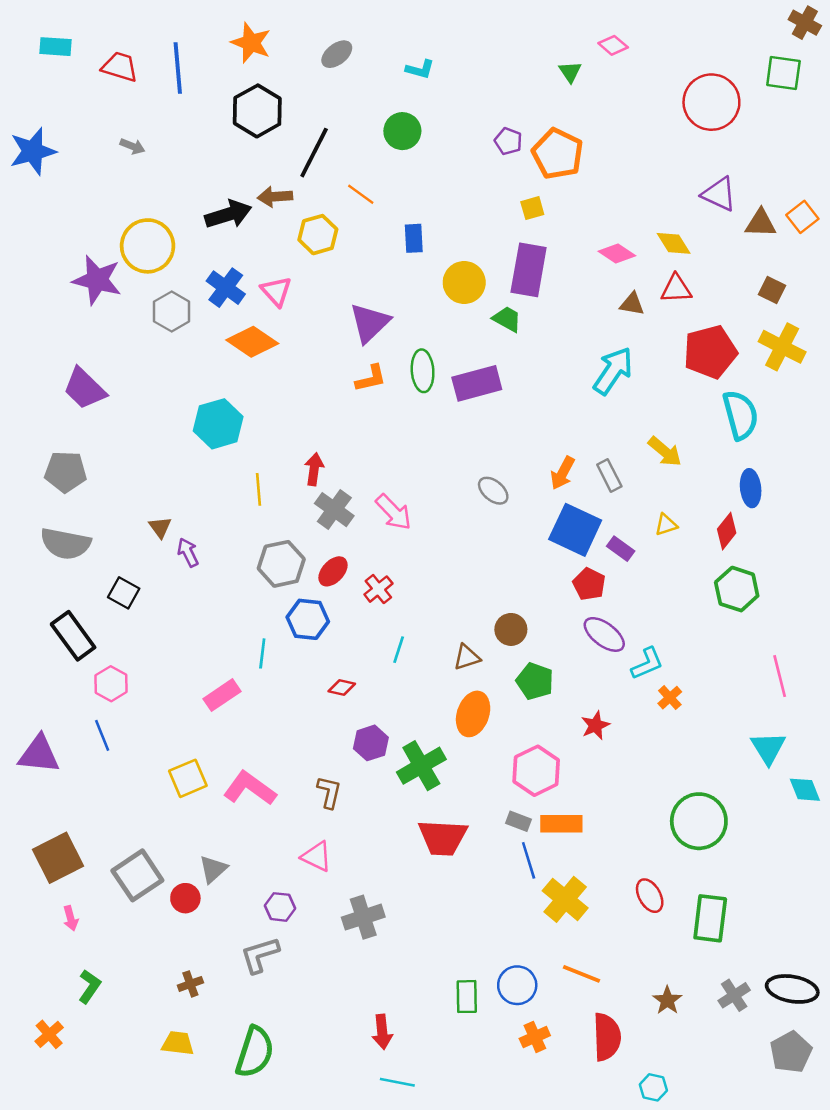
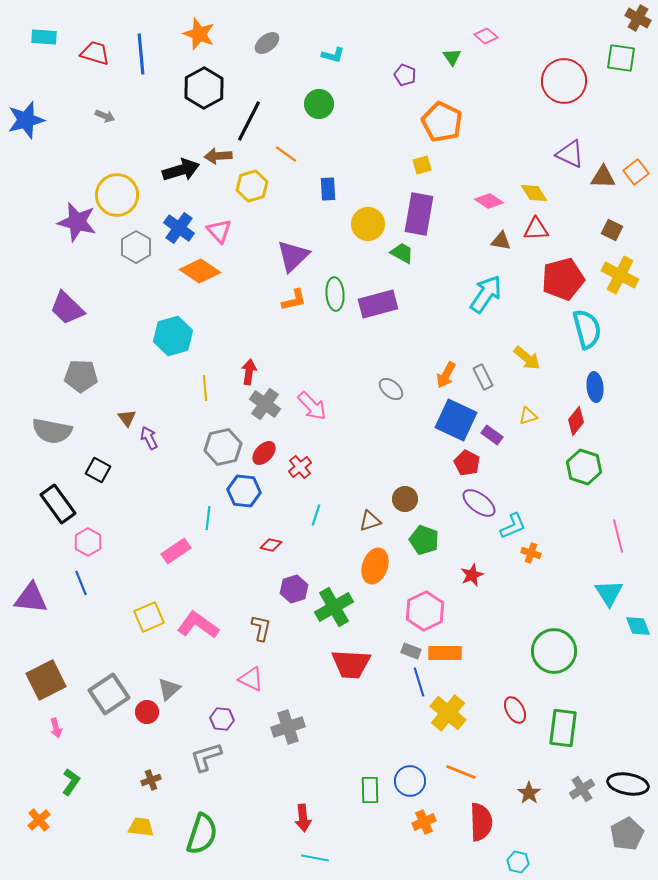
purple pentagon: (508, 141) -> (405, 75), moved
gray pentagon: (66, 472) -> (81, 376), moved
orange cross: (670, 698) -> (531, 553), turned -30

